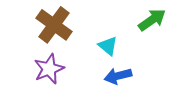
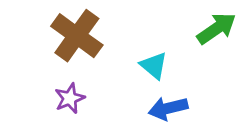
purple star: (49, 69) -> (70, 98), size x0.7

